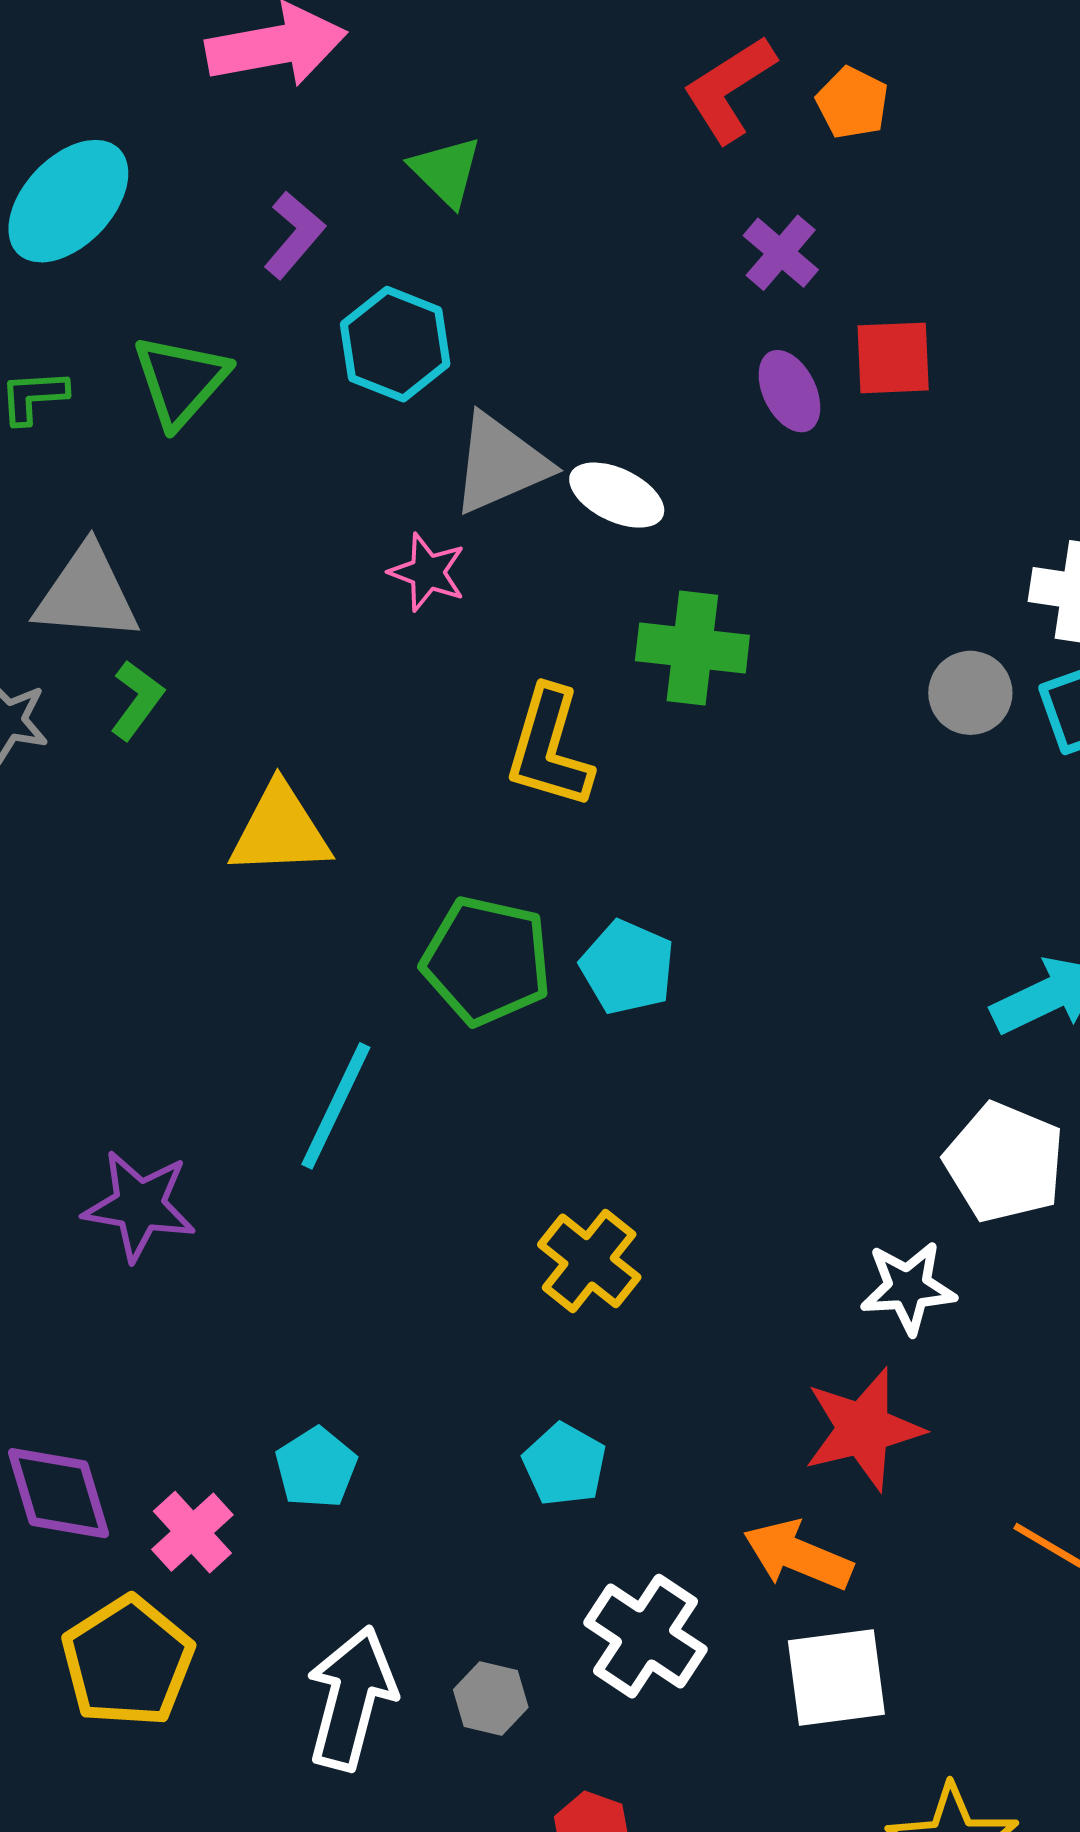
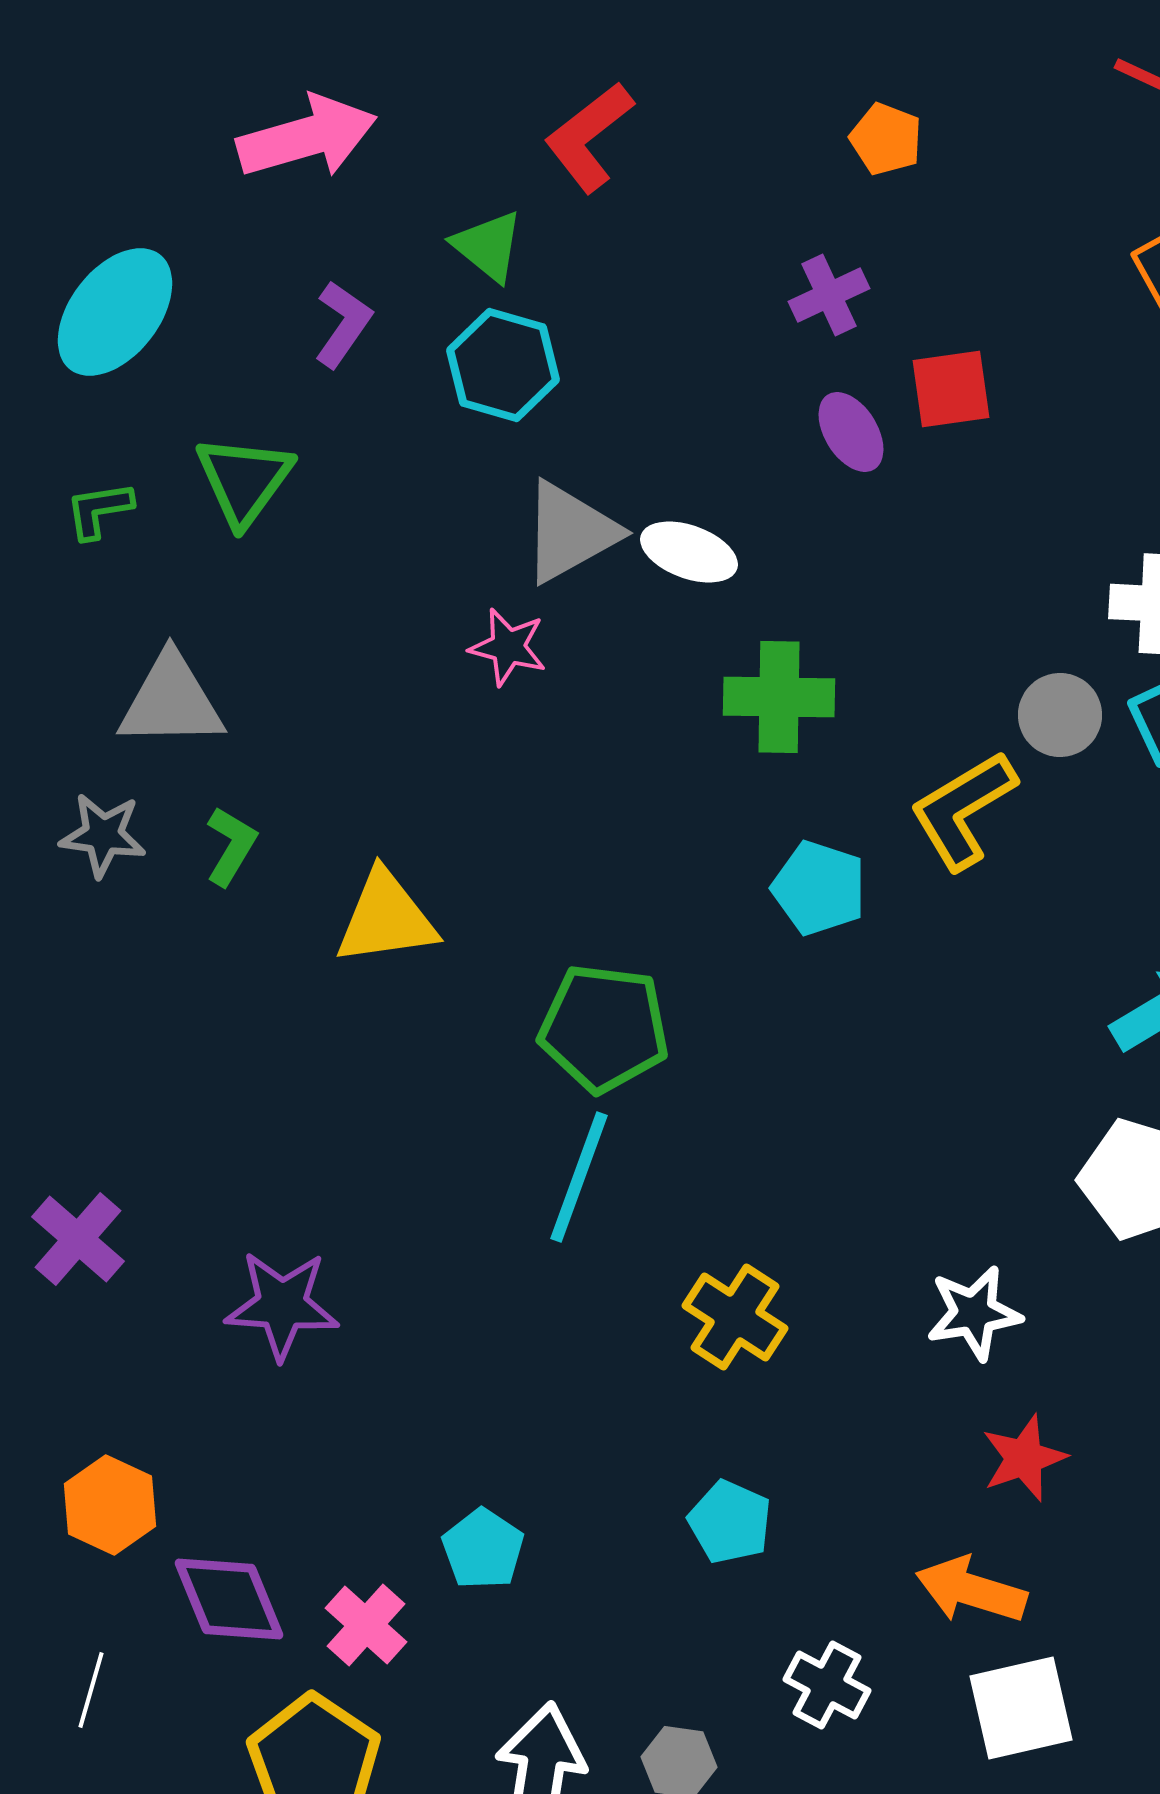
red L-shape: (729, 89) -> (589, 137), moved
purple cross: (781, 253) -> (829, 295), turned 30
cyan hexagon: (395, 344) -> (503, 365), moved
green L-shape: (137, 700) -> (231, 846), moved
yellow L-shape: (549, 748) -> (963, 810), moved, turned 48
cyan pentagon: (628, 967) -> (819, 888), moved
cyan line: (336, 1106) -> (579, 1177), moved
white star: (908, 1288) -> (974, 1313), moved
red star: (863, 1429) -> (1024, 1458), size x0.7
white cross: (645, 1636) -> (827, 1685), size x0.7

